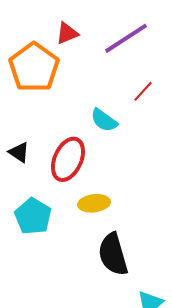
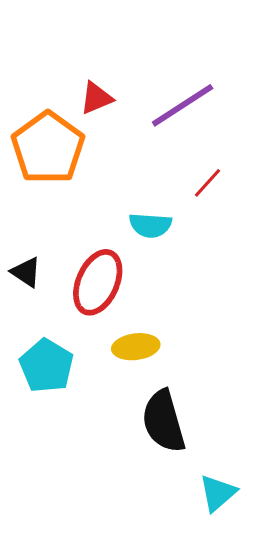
cyan semicircle: (104, 120) -> (150, 225), turned -32

